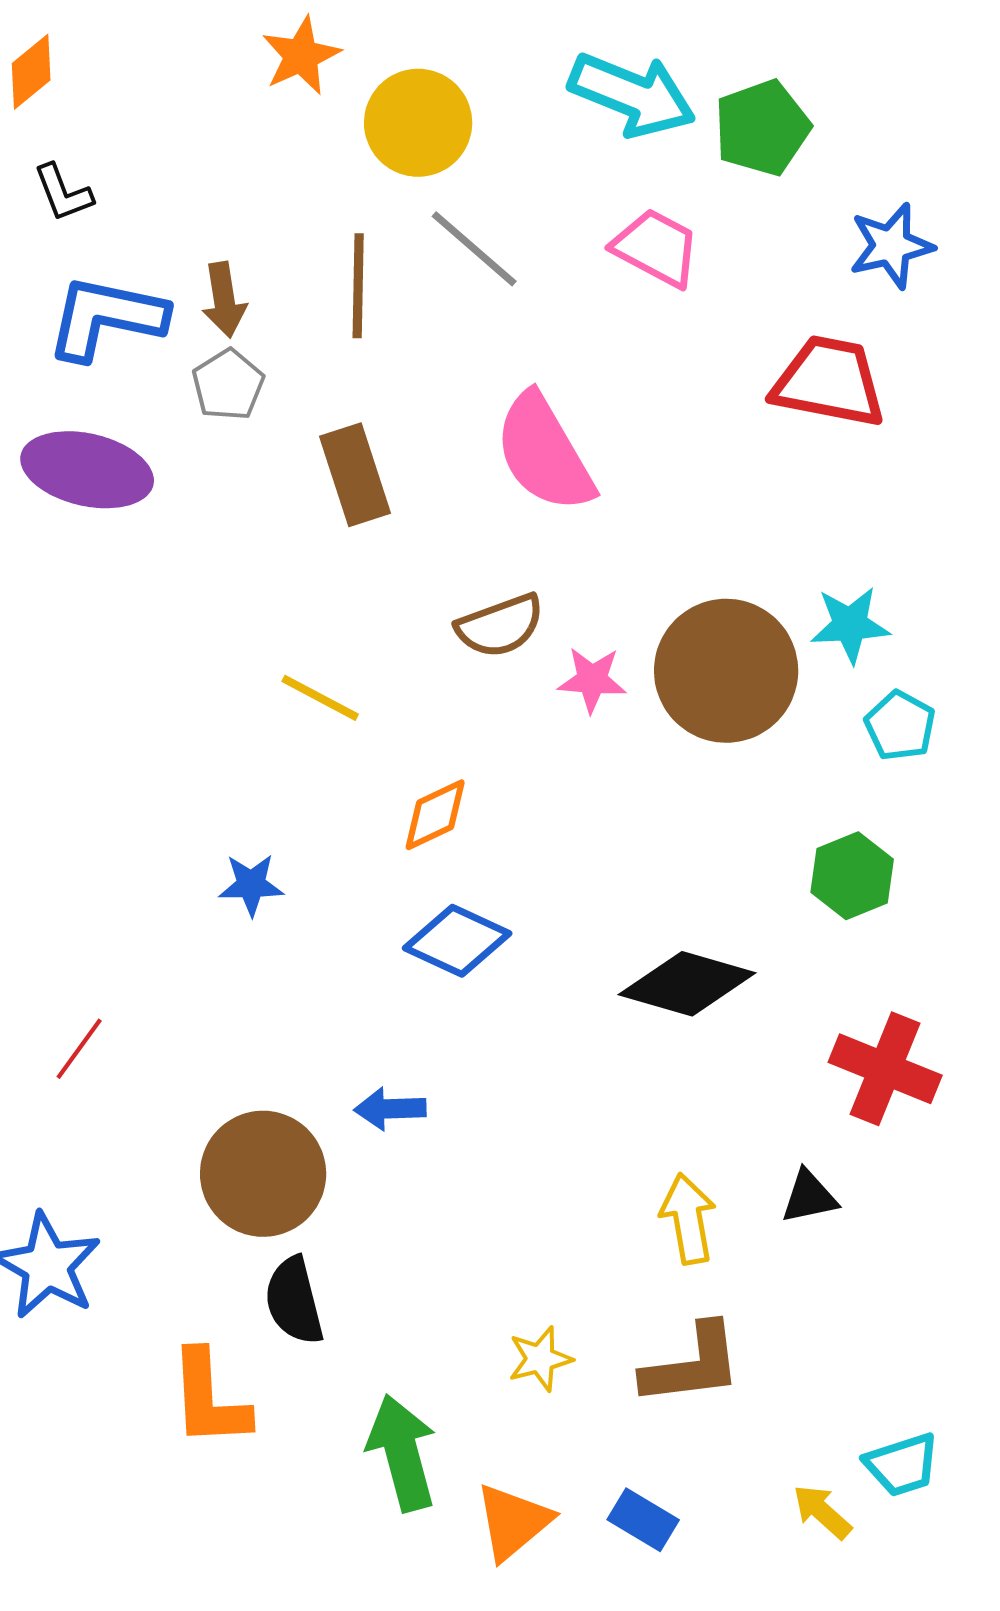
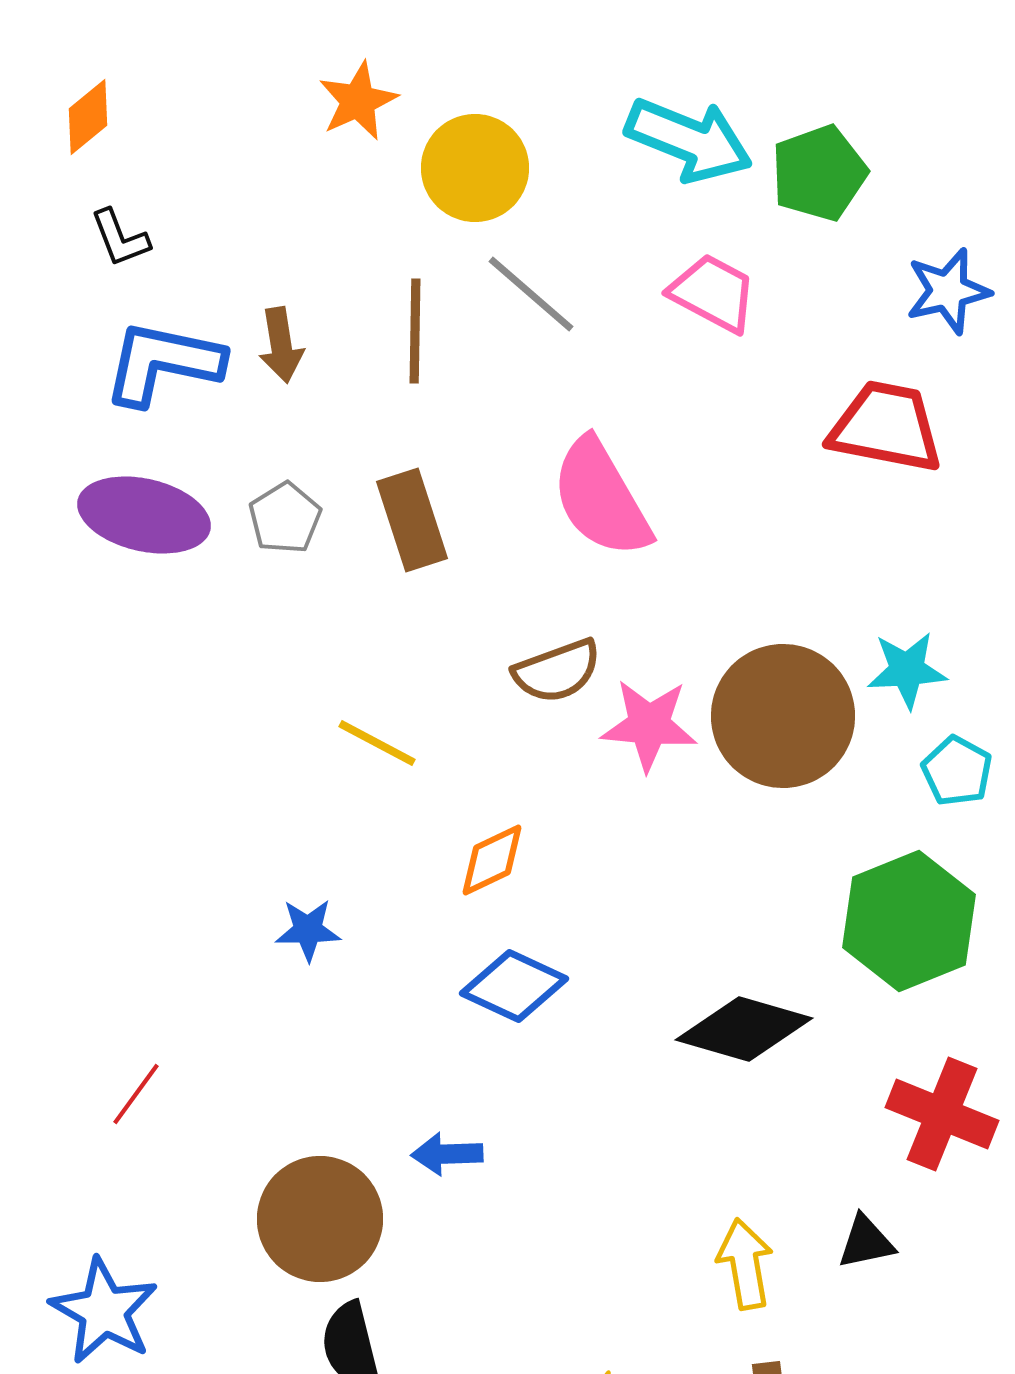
gray pentagon: (228, 385) -> (285, 518), moved
pink star: (592, 680) -> (649, 725), size x1.4
green hexagon: (852, 876) -> (909, 921), size x1.6

